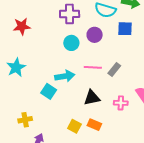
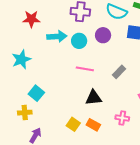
pink line: (93, 67) -> (85, 69), moved
cyan arrow: (65, 76) -> (57, 36), moved
cyan square: (49, 91) -> (36, 93), moved
pink cross: (121, 103) -> (122, 118), moved

